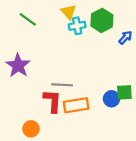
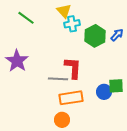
green hexagon: (102, 20) -> (95, 36), moved
red L-shape: (52, 101) -> (73, 68), moved
orange circle: (31, 129) -> (62, 120), moved

